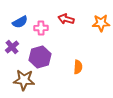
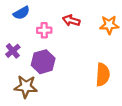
blue semicircle: (20, 22) -> (21, 13), moved
orange semicircle: (78, 67) -> (103, 75), moved, size x1.5

